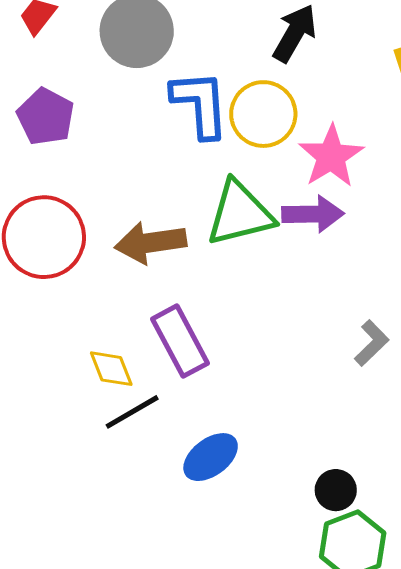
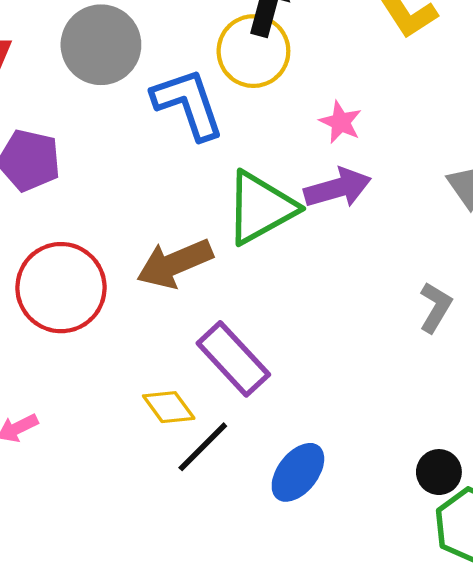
yellow circle: (263, 114) -> (253, 51), moved
pink star: (331, 156) -> (341, 122), size x0.6

